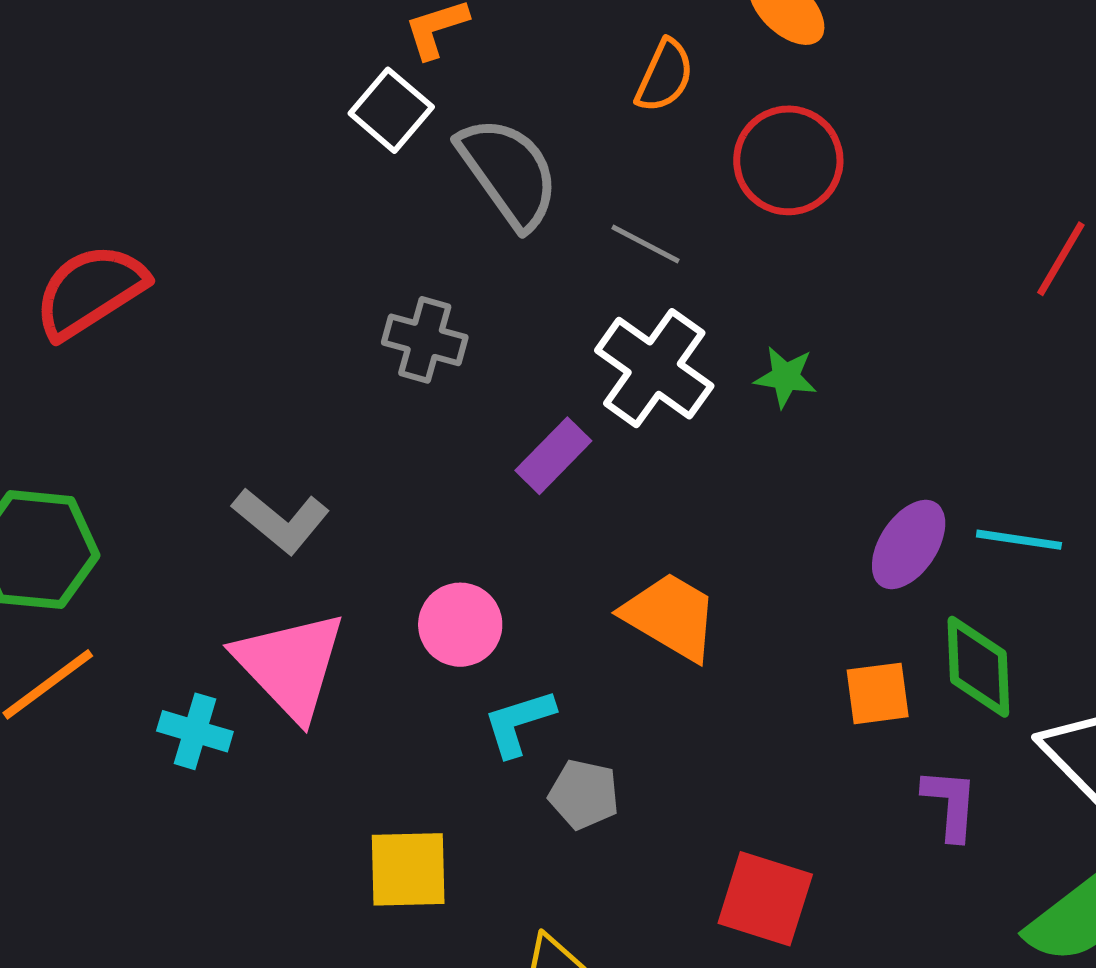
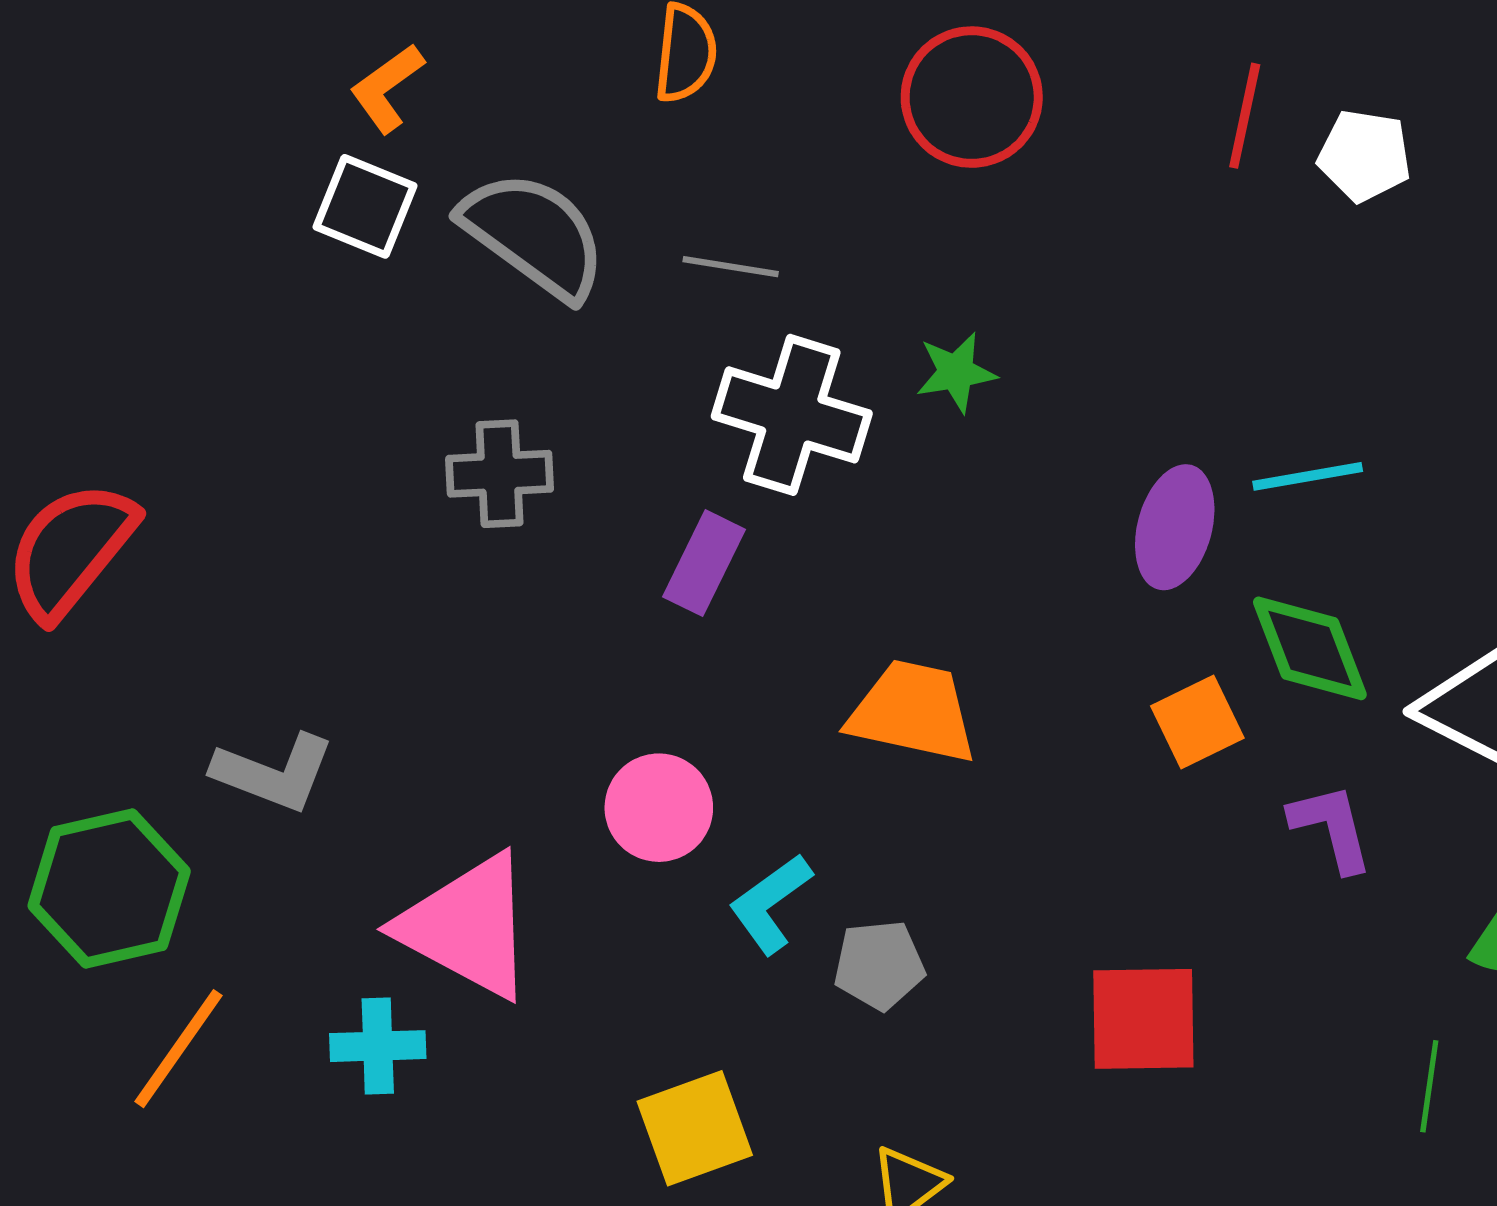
red circle: (788, 160) -> (972, 97), moved
gray L-shape: (281, 521) -> (274, 773), moved

